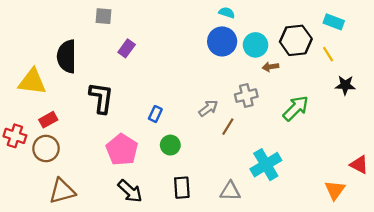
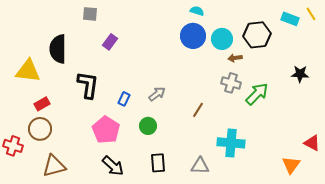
yellow line: (328, 54) -> (311, 14), moved
gray cross: (246, 96) -> (231, 83), moved, turned 30
gray arrow: (208, 108) -> (157, 94), moved
blue rectangle: (155, 114) -> (124, 99), moved
red cross: (15, 136) -> (13, 146), moved
cyan cross: (266, 165) -> (231, 143), turned 36

